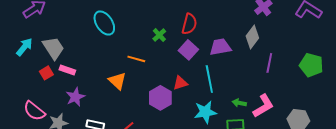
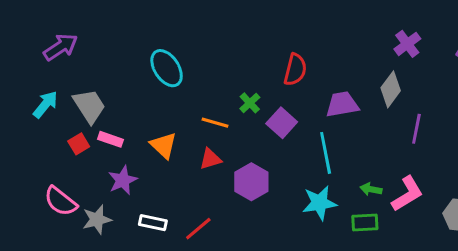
green cross: (159, 35) -> (250, 103), moved
purple square: (188, 50) -> (282, 123), moved
orange triangle: (117, 81) -> (164, 145), moved
red triangle: (180, 83) -> (210, 159), moved

